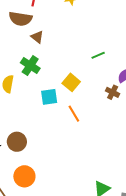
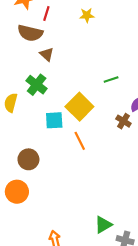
yellow square: (71, 82) -> (79, 107), size x1.4
brown circle: (17, 142) -> (28, 159), moved
orange circle: (24, 176) -> (17, 192), moved

